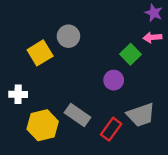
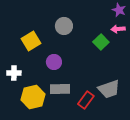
gray circle: (68, 36) -> (64, 26), moved
purple circle: (114, 80) -> (54, 62), moved
gray rectangle: (78, 115) -> (60, 89), turned -36

